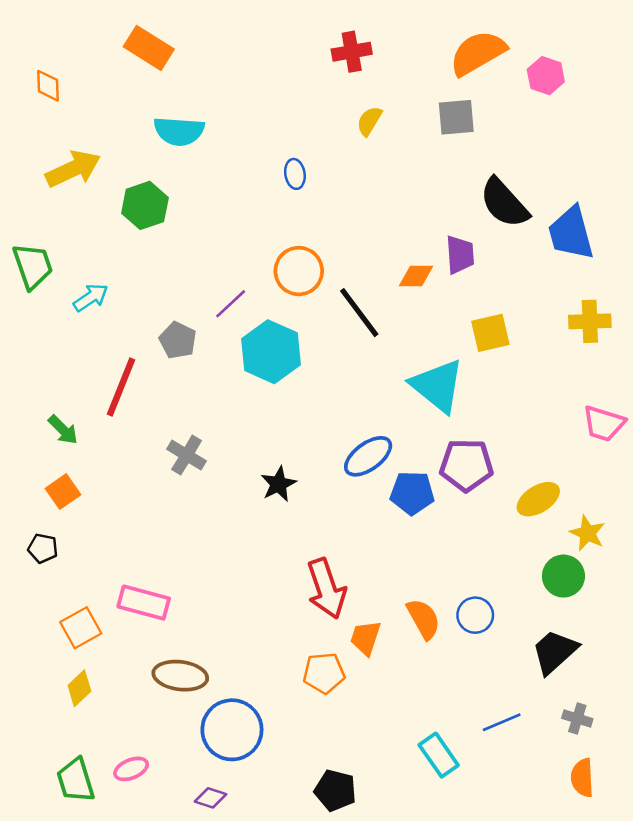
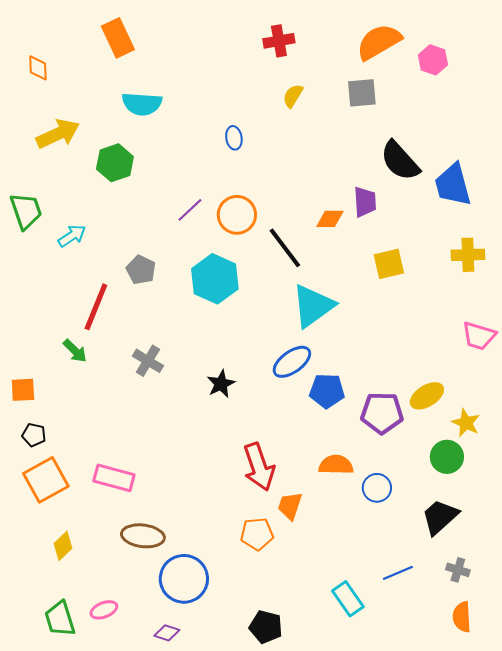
orange rectangle: (149, 48) -> (118, 38), turned 33
purple line: (231, 304) -> (190, 210), moved
cyan triangle: (437, 386) -> (313, 306), moved, turned 45
green arrow: (63, 430) -> (75, 351), moved
purple pentagon: (466, 465) -> (382, 413), moved
orange square: (63, 492) -> (23, 390), moved, turned 32
orange semicircle: (424, 619) -> (336, 465), moved, turned -60
orange square: (81, 628) -> (46, 480), moved, size x1.4

